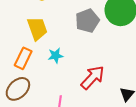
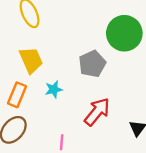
gray pentagon: (87, 21) -> (92, 64), moved

